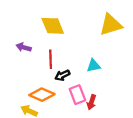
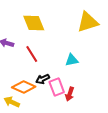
red line: (51, 59) -> (32, 54), turned -30
black arrow: (62, 75) -> (43, 79), moved

